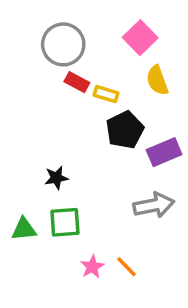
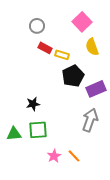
gray circle: (63, 44) -> (37, 26), size x0.6
gray arrow: (154, 205) -> (90, 120), turned -60

